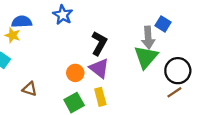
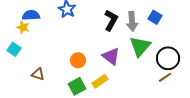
gray arrow: (148, 38) -> (132, 21), moved
black L-shape: (99, 43) -> (111, 20), moved
purple triangle: (99, 68) -> (111, 56), moved
yellow rectangle: (100, 97) -> (100, 81), turned 70

